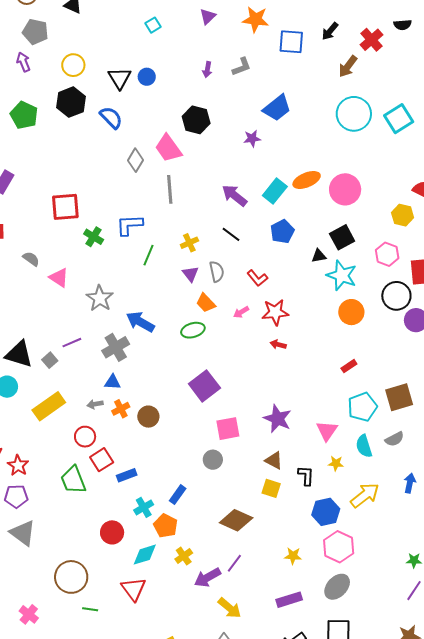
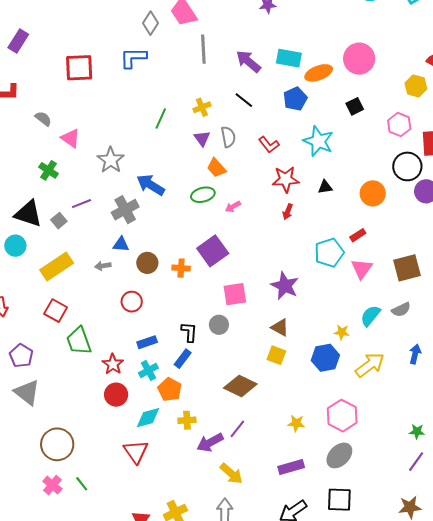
orange ellipse: (307, 180) -> (319, 73), moved
gray line: (170, 189) -> (203, 49), moved
cyan rectangle: (275, 191) -> (289, 58), turned 60
blue L-shape: (129, 225) -> (133, 58), moved
green cross: (94, 237) -> (48, 170), moved
black square: (342, 237) -> (355, 106), size x0.7
black triangle: (319, 256) -> (325, 187), moved
cyan star: (342, 275) -> (318, 141), moved
pink arrow: (241, 312) -> (233, 207), moved
orange circle: (351, 312) -> (373, 193), moved
red arrow: (278, 345) -> (288, 212), turned -84
cyan pentagon: (362, 407) -> (329, 253), moved
orange cross: (121, 409) -> (181, 268), moved, turned 30
brown circle: (148, 417) -> (147, 263), moved
pink triangle: (327, 431) -> (362, 269), moved
red circle: (85, 437) -> (132, 302), moved
cyan semicircle: (364, 446) -> (370, 316), turned 55
red square: (102, 460) -> (56, 311), moved, turned -30
red star: (18, 465) -> (113, 364), moved
blue rectangle: (127, 475) -> (147, 342), moved
black L-shape: (306, 476) -> (189, 332), moved
purple pentagon: (16, 496) -> (21, 356), turned 30
blue hexagon: (326, 512) -> (325, 358), moved
yellow cross: (184, 556) -> (187, 420), turned 30
brown circle: (71, 577) -> (57, 444), moved
green line: (90, 609) -> (82, 484), moved, turned 42
pink cross: (29, 614) -> (52, 485), moved

